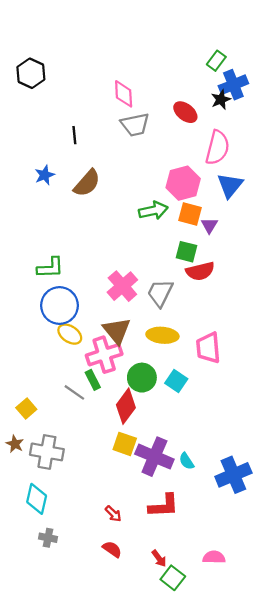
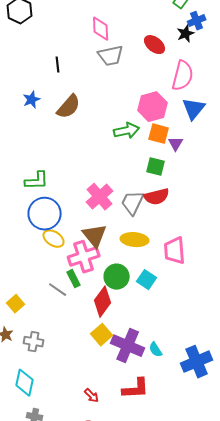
blue cross: (233, 85) -> (197, 21), size x0.7
red semicircle: (200, 271) -> (157, 197), moved
yellow square: (125, 444) -> (102, 335), turned 30
gray cross: (47, 452) -> (34, 342), size x0.7

